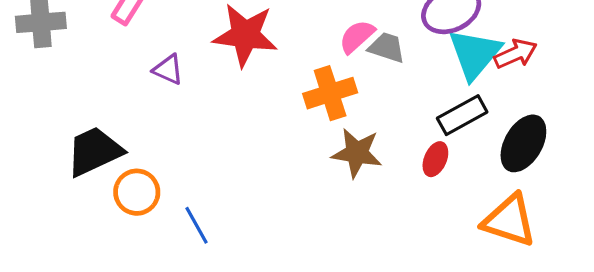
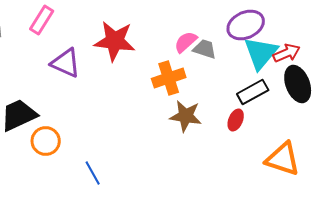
purple triangle: (168, 70) -> (66, 63), size x1.5
black ellipse: (523, 143) -> (298, 84), moved, turned -51
blue line: (196, 225) -> (93, 173), moved

